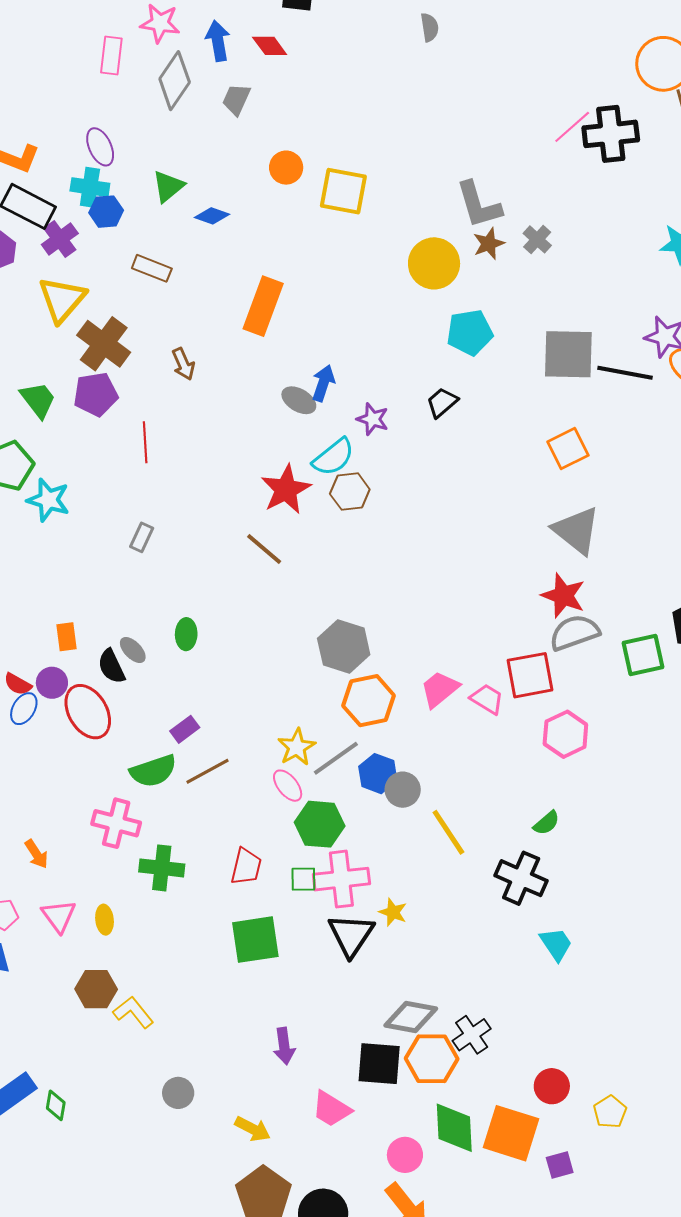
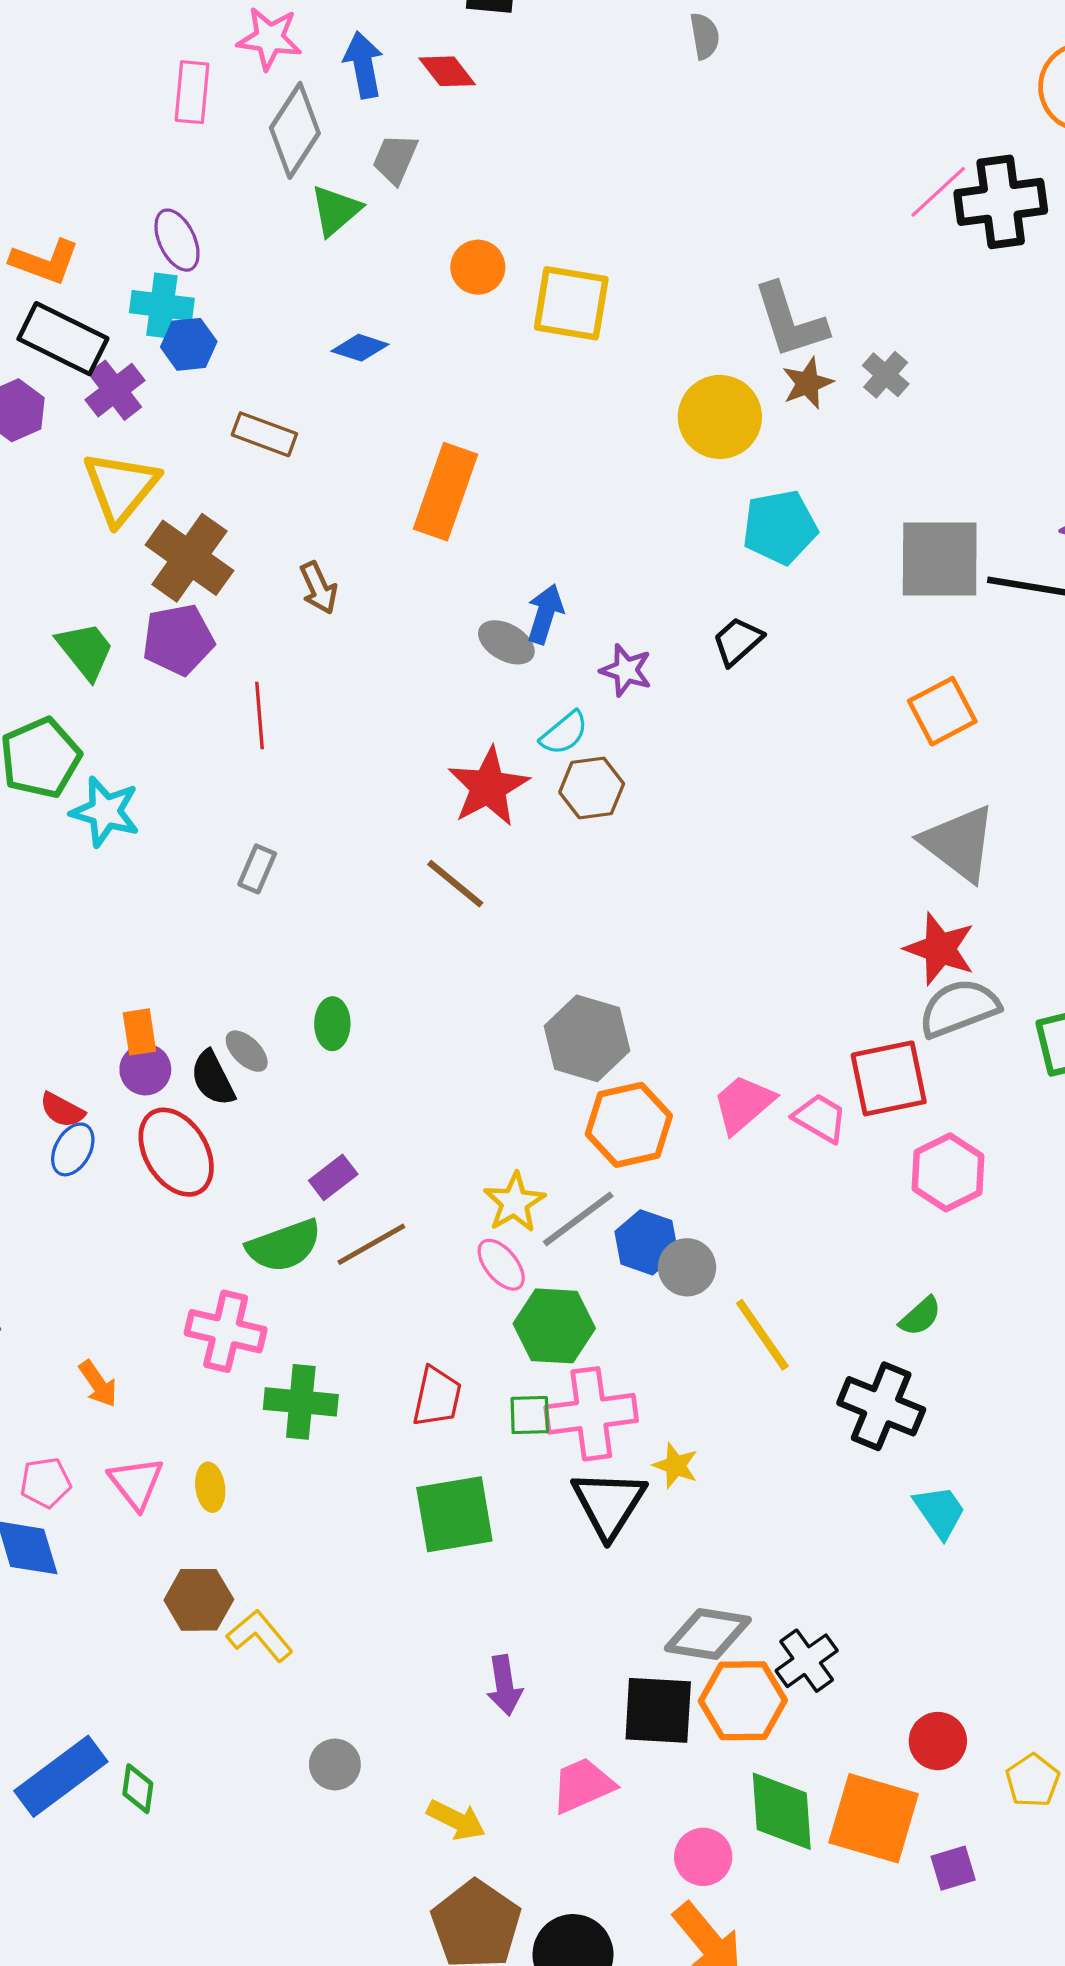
green triangle: (168, 186) -> (336, 210), moved
cyan semicircle: (334, 457) -> (564, 733), size x0.7
purple circle: (52, 683) -> (145, 1069), moved
pink trapezoid: (331, 1109) -> (583, 1785), turned 126

